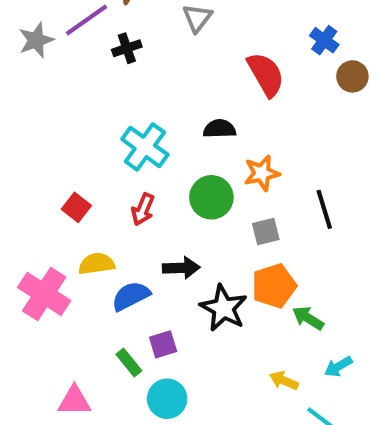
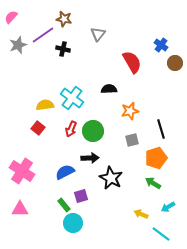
black cross: (127, 48) -> (63, 49), turned 32
green circle: (211, 197) -> (93, 131), moved
yellow semicircle: (97, 264) -> (45, 105), moved
orange pentagon: (274, 286) -> (156, 158), moved
cyan circle: (167, 399) -> (73, 223), moved
pink triangle: (74, 401) -> (20, 209), moved

